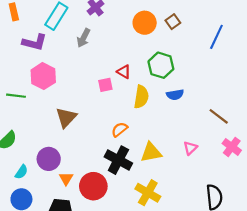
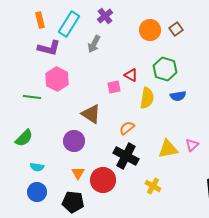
orange rectangle: (14, 12) -> (40, 20), moved
brown triangle: (66, 118) -> (91, 114), moved, turned -40
yellow triangle: (151, 152) -> (168, 149), moved
purple circle: (49, 159) -> (74, 141), moved
cyan semicircle: (21, 172) -> (37, 167), turned 64
yellow cross: (148, 193) -> (153, 186), size x0.7

